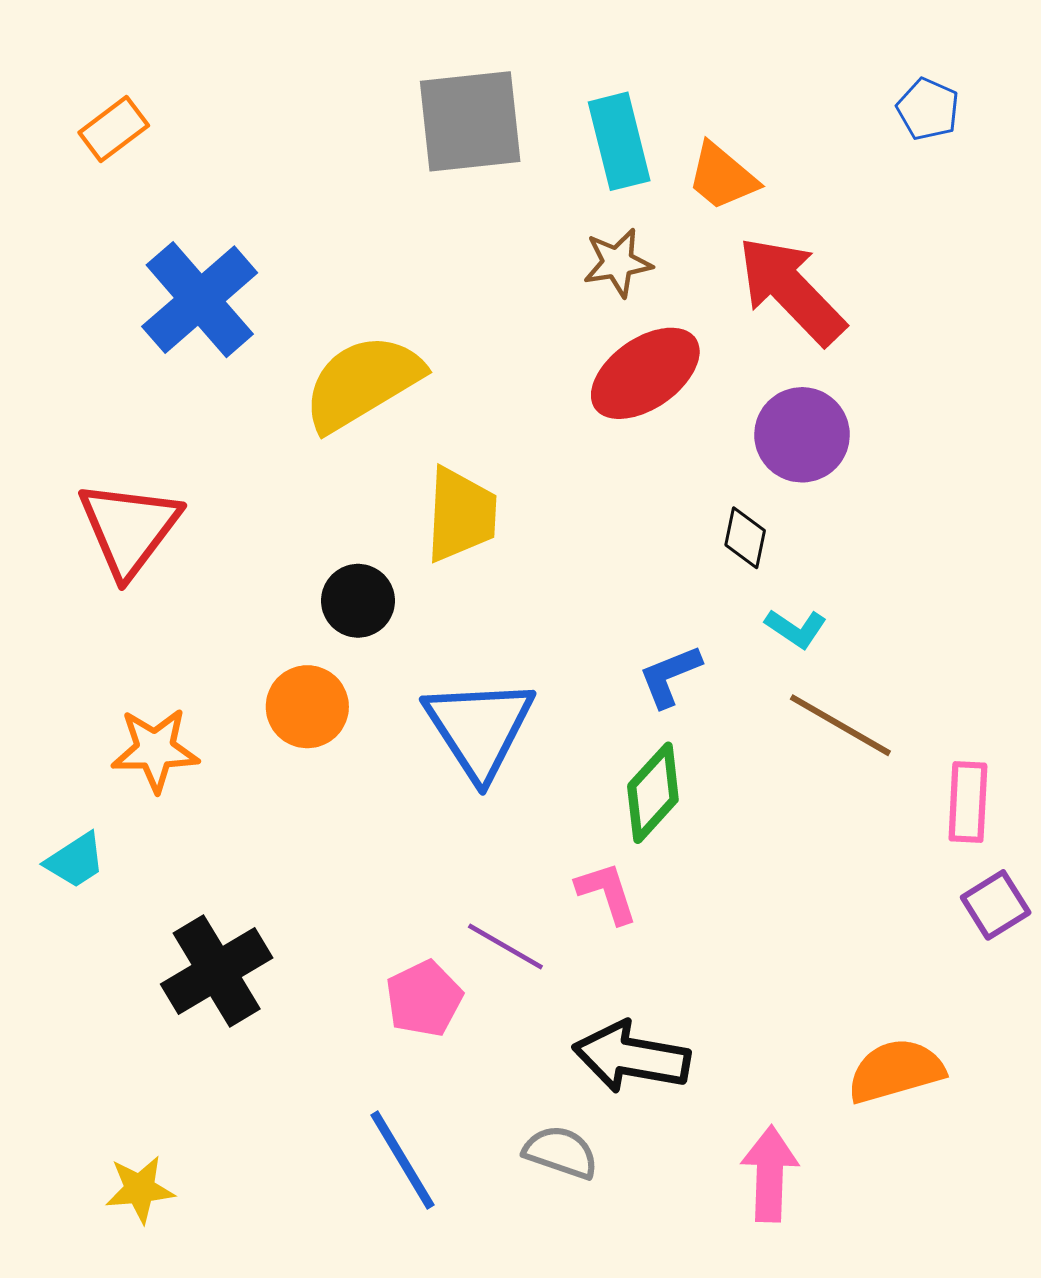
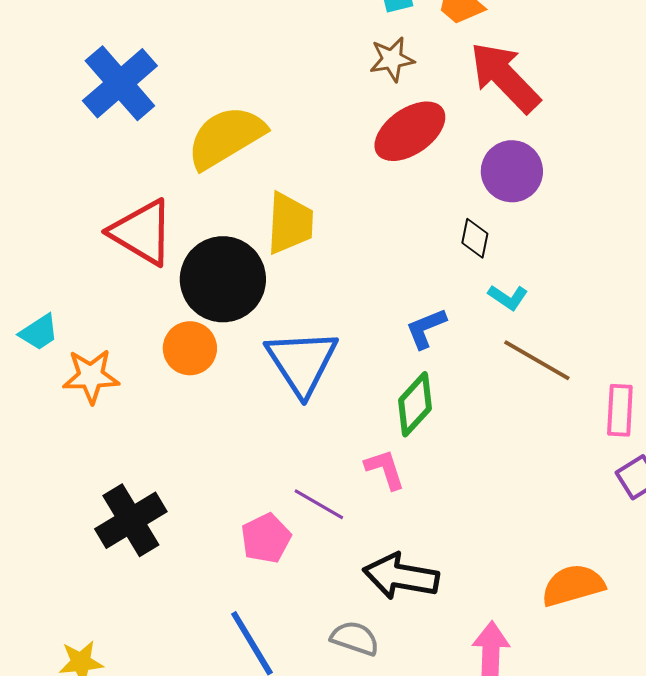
red triangle: (129, 529) -> (142, 232), moved, turned -36
black circle: (358, 601) -> (223, 279), size x1.8
cyan trapezoid: (75, 860) -> (39, 332), moved

